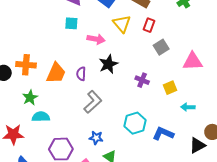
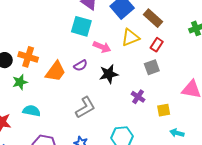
cyan square: (71, 23) -> (81, 26), size x1.5
yellow triangle: (122, 24) -> (130, 37), turned 36
gray square: (161, 47) -> (152, 67), moved
purple semicircle: (81, 74) -> (81, 65), moved, turned -136
green star: (30, 98) -> (20, 82), moved

